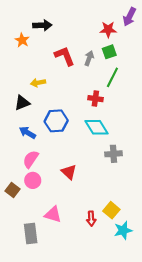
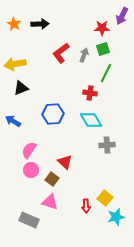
orange star: (22, 40) -> (14, 24), moved
red L-shape: (65, 56) -> (61, 53), turned -105
yellow arrow: (38, 83) -> (15, 64), moved, size x1.5
black triangle: (22, 103) -> (21, 88), moved
blue arrow: (27, 133) -> (13, 121), moved
brown square: (13, 190) -> (52, 179), moved
gray rectangle: (31, 234) -> (29, 220), turned -60

